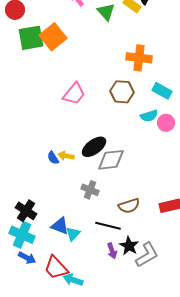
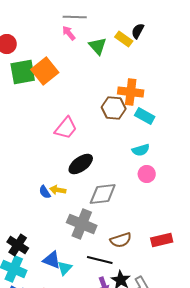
cyan rectangle: (162, 91) -> (145, 116), moved
brown hexagon: (122, 92) -> (114, 108), moved
pink circle: (166, 123) -> (147, 174), moved
black ellipse: (94, 147) -> (81, 164), moved
gray cross: (90, 190) -> (82, 224), size x1.6

